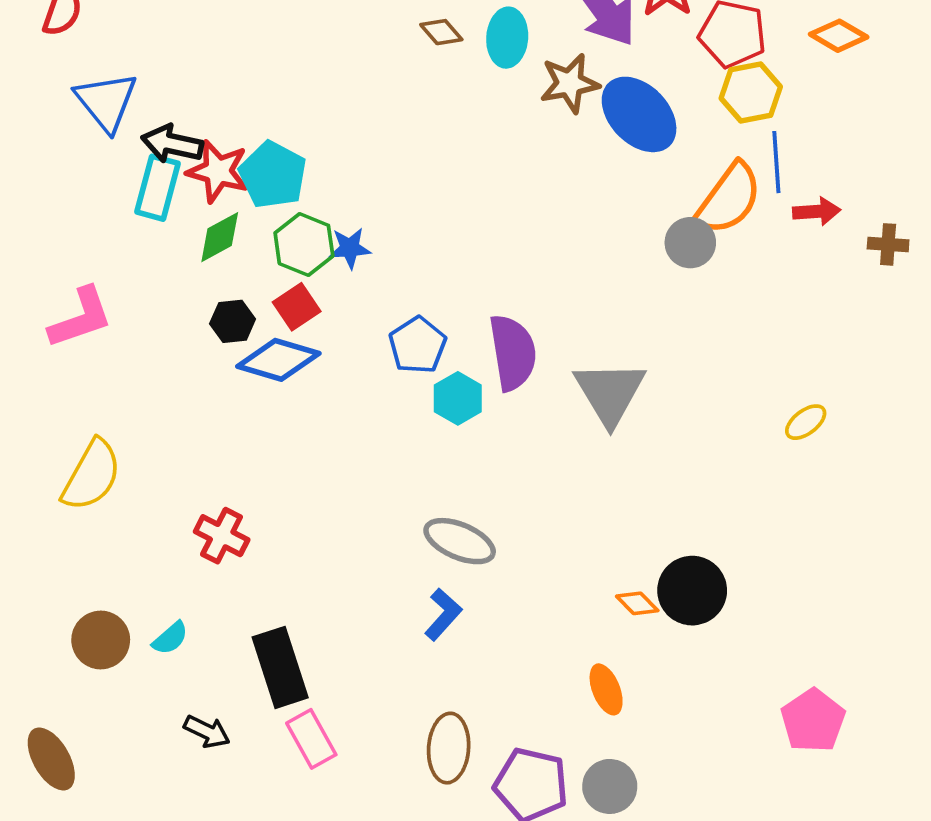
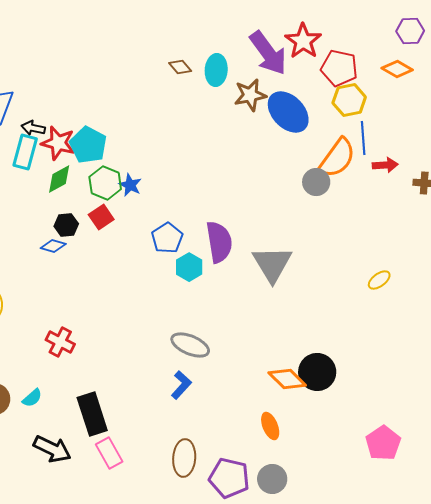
black arrow: (172, 144) -> (33, 128), size x0.7
blue star: (350, 248) -> (130, 185), turned 30
blue diamond: (278, 360) -> (53, 246), moved, size x0.6
orange diamond: (637, 603) -> (287, 379), size x1.6
black arrow: (207, 732) -> (52, 449), size x1.5

